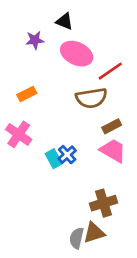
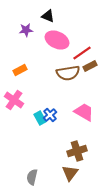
brown rectangle: (112, 126) -> (90, 66), moved
brown triangle: (94, 233) -> (70, 173), turned -36
gray semicircle: (77, 238) -> (32, 177), moved

